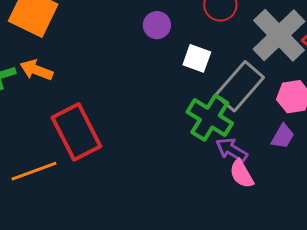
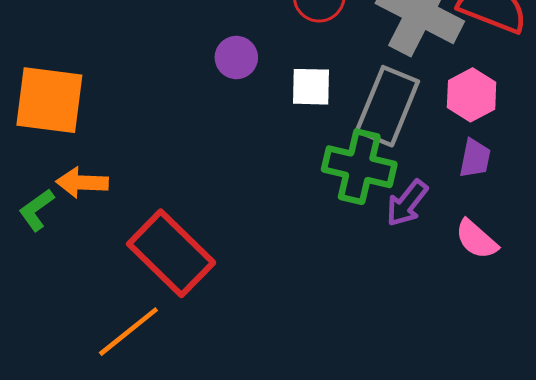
purple arrow: (232, 150) -> (407, 203), turned -64
pink semicircle: (242, 174) -> (476, 239), moved

